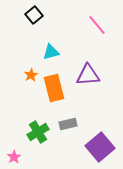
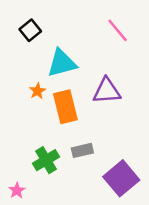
black square: (34, 15) -> (30, 30), moved
cyan triangle: (51, 52) -> (62, 63), size x1.5

